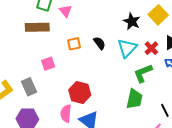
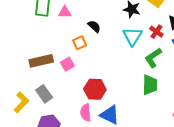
pink triangle: (66, 11) -> (65, 12), turned -40
brown rectangle: (37, 27) -> (41, 61), moved
black semicircle: (99, 43) -> (94, 26), moved
pink square: (48, 64) -> (67, 64), moved

